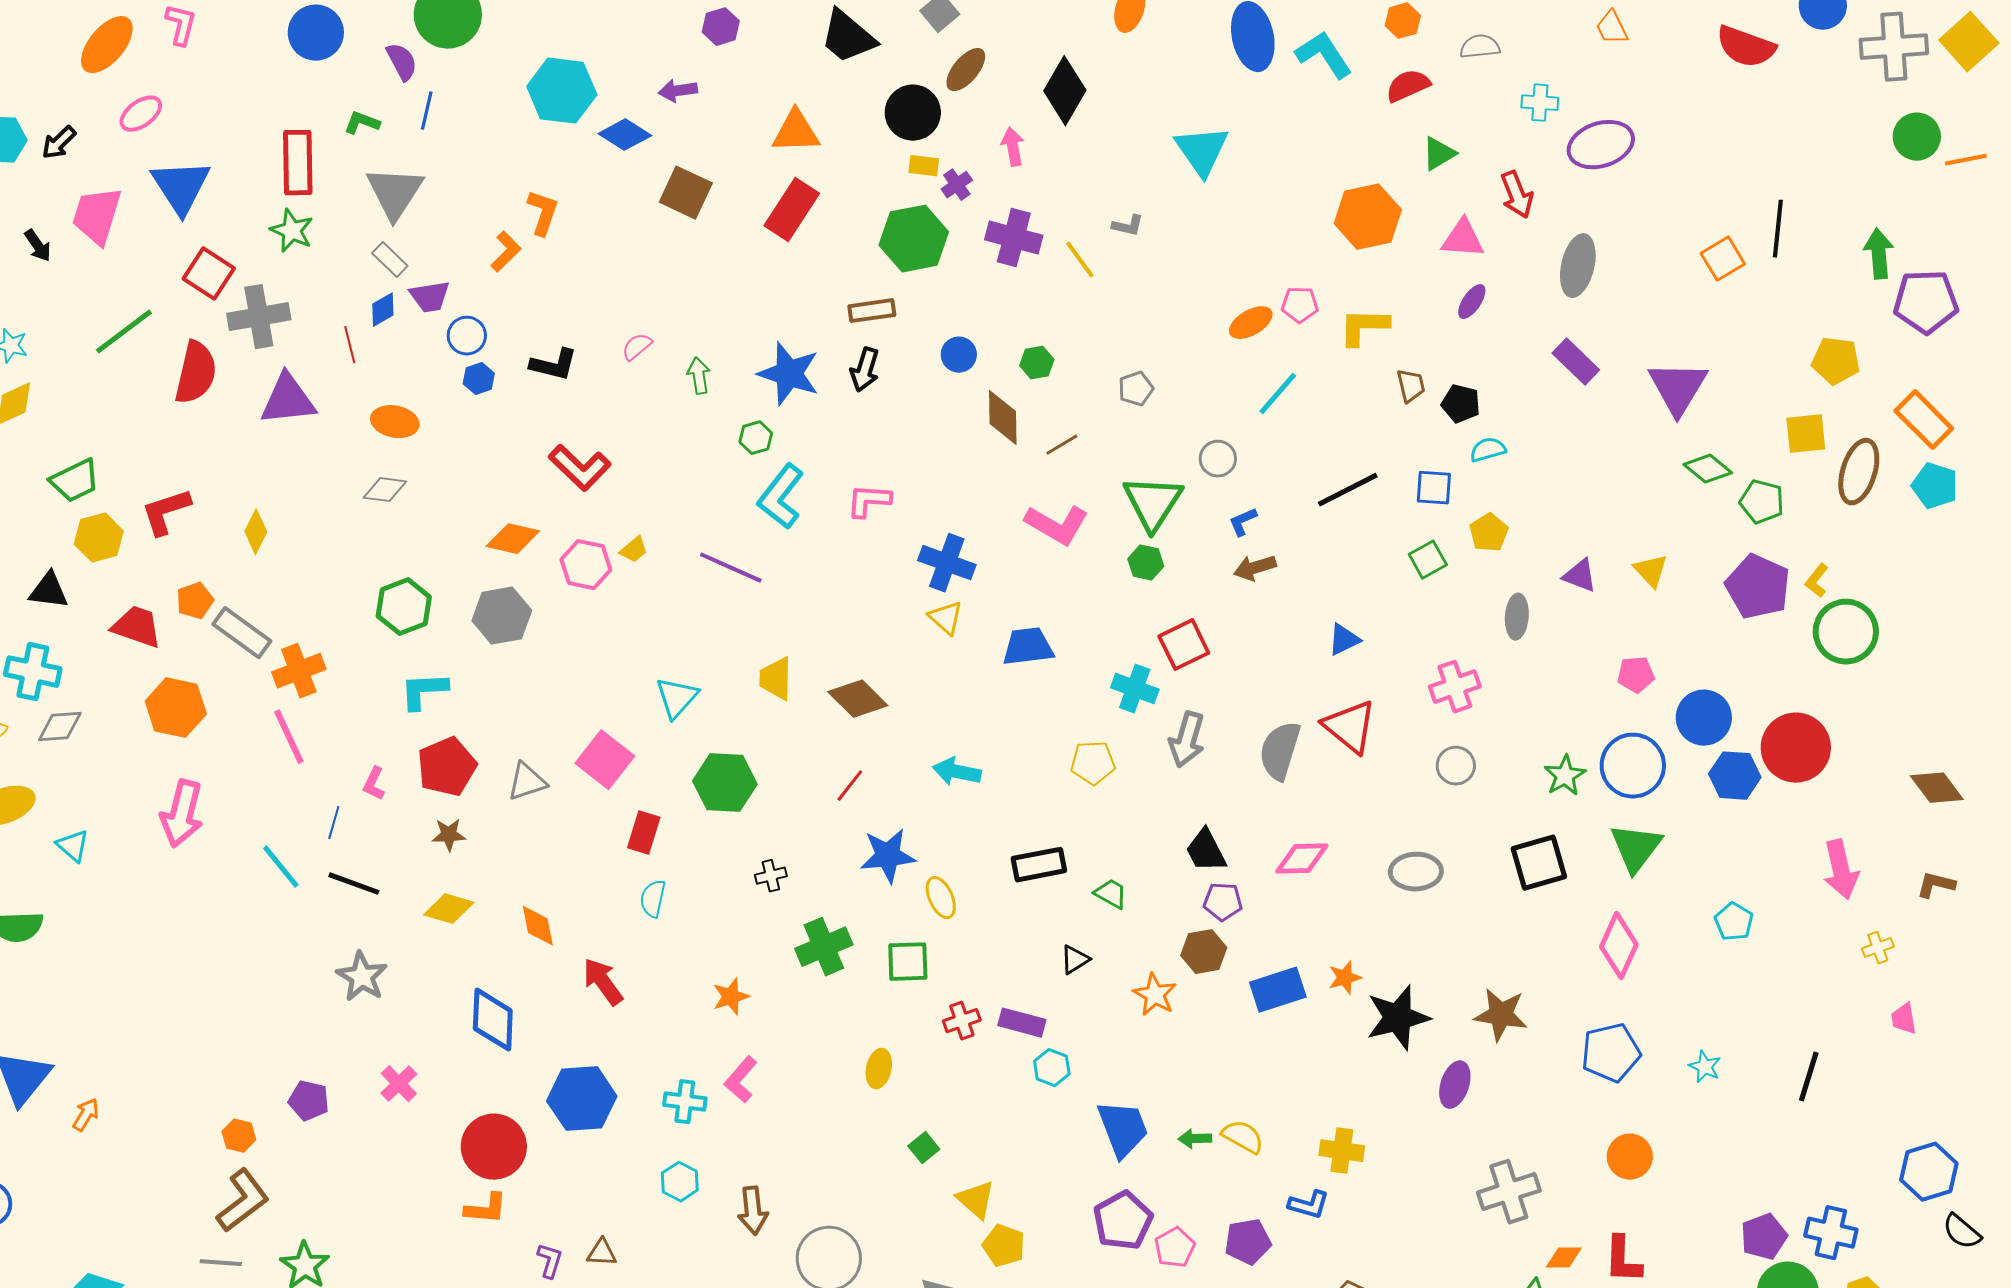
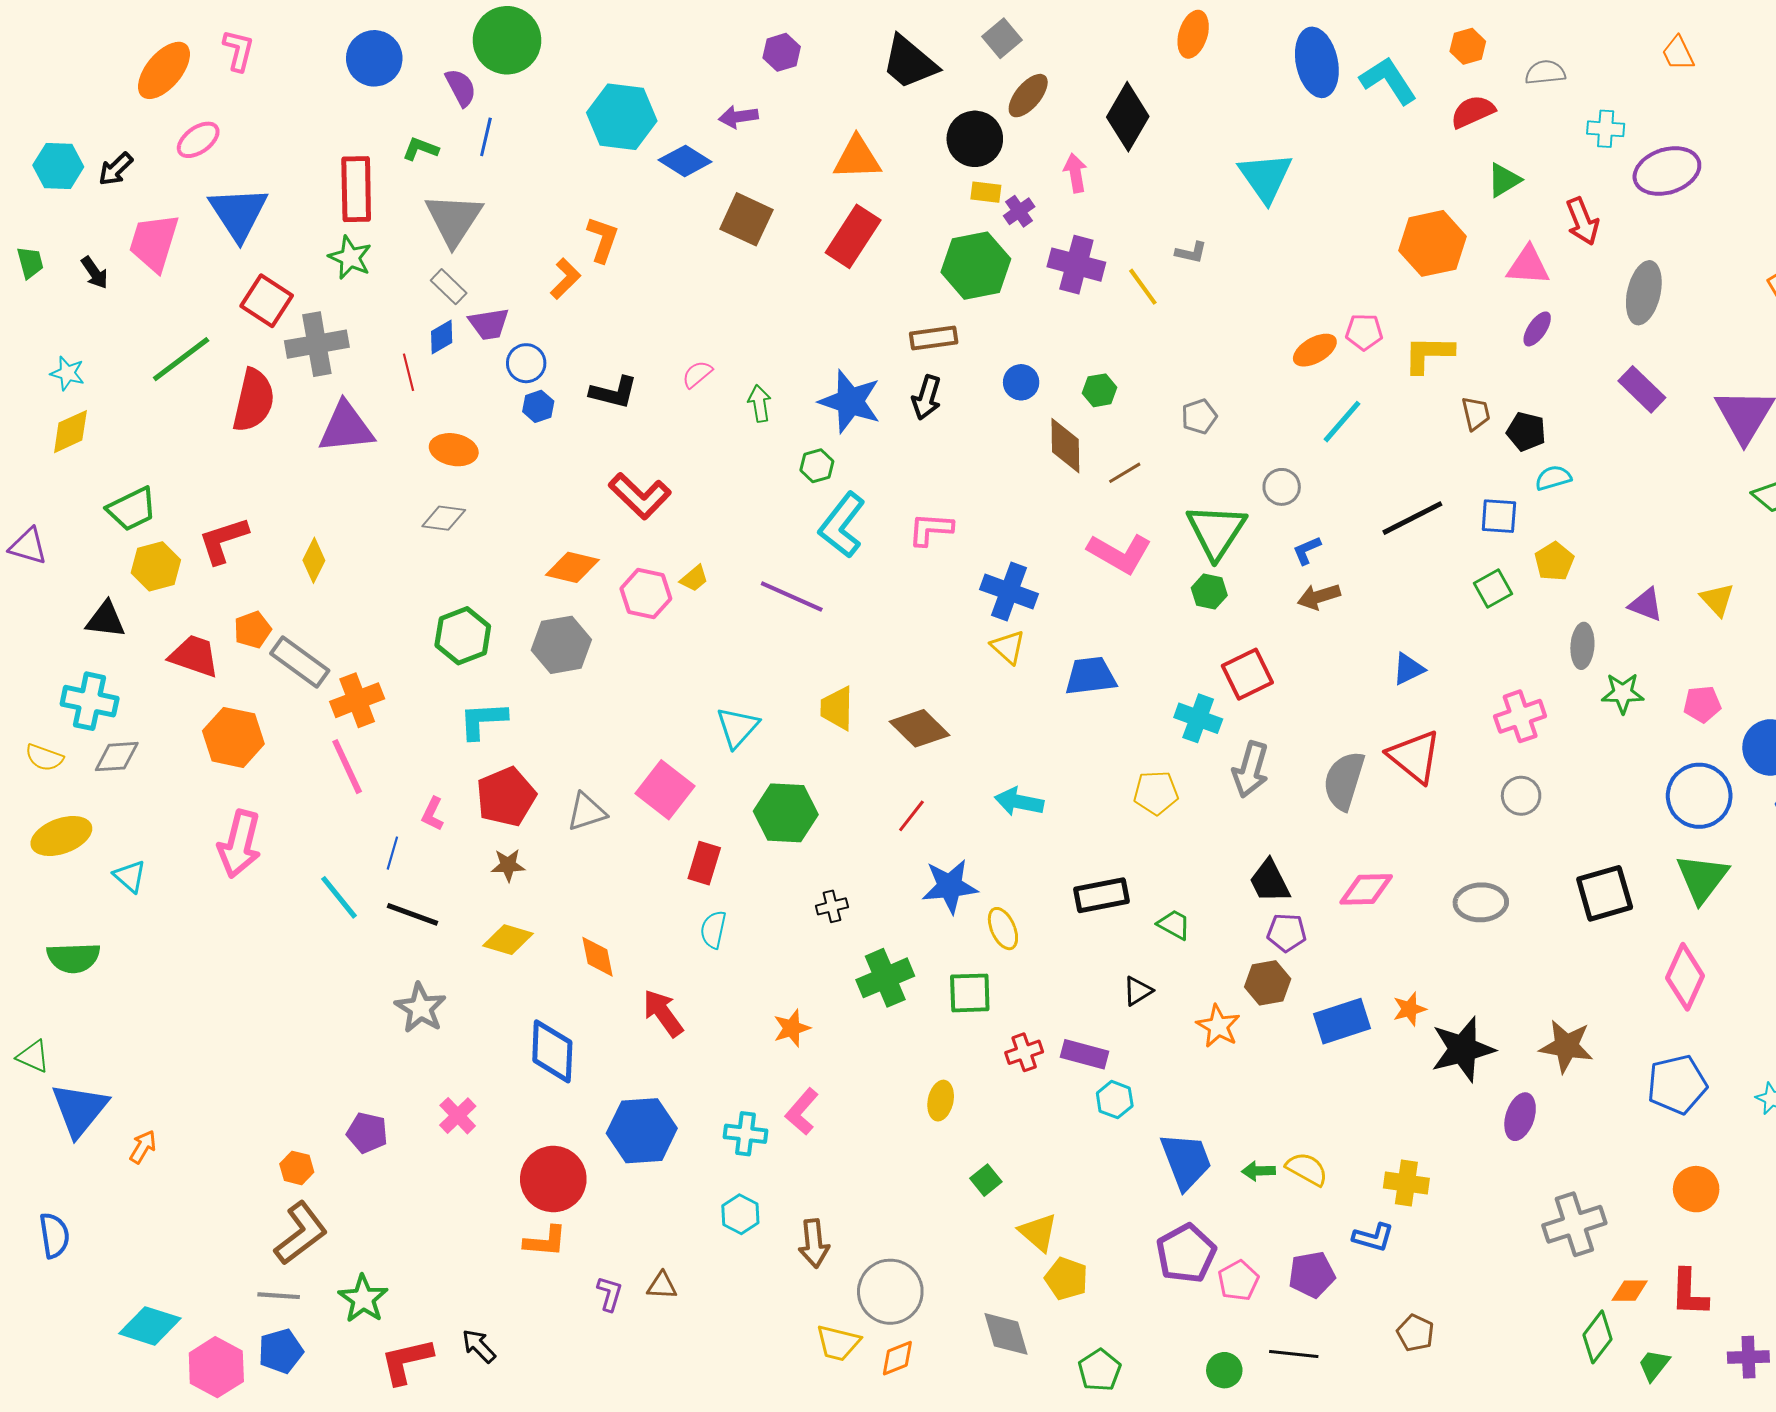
green star: (1565, 776) -> (1623, 693), moved, turned 30

